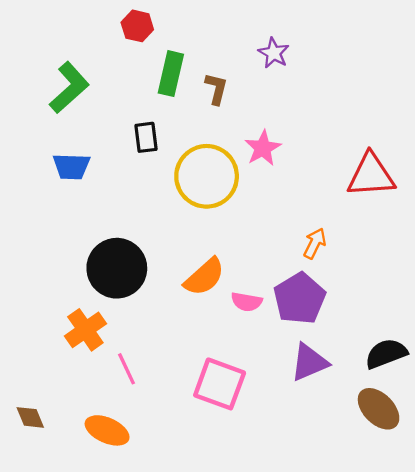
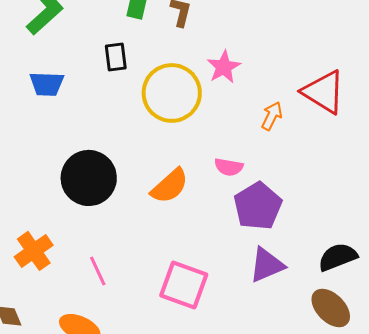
red triangle: (371, 175) -> (324, 92), turned 36
orange arrow: (315, 243) -> (272, 116), moved
pink semicircle: (247, 302) -> (229, 167), moved
orange cross: (85, 330) -> (34, 251), moved

